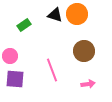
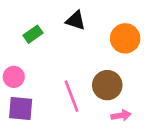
orange circle: (77, 14) -> (125, 38), moved
brown circle: (84, 51) -> (107, 85), moved

